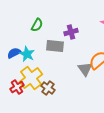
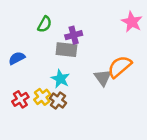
purple cross: (71, 32) -> (74, 35), moved
cyan star: (27, 54) -> (60, 79), moved
yellow cross: (31, 78) -> (42, 97), moved, size x0.6

